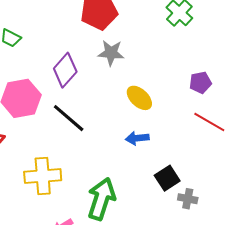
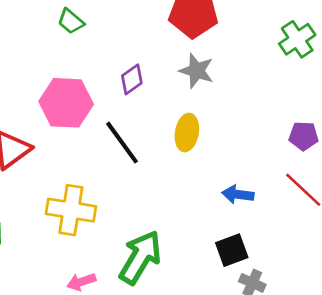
purple diamond: (65, 70) -> (132, 79), size x0.7
yellow ellipse: (139, 98) -> (187, 133), moved, turned 44
blue arrow: (137, 138) -> (238, 194), moved

